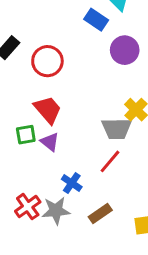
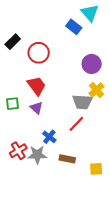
purple circle: (125, 50) -> (92, 64), moved
green square: (26, 135) -> (12, 104), moved
brown rectangle: (100, 214) -> (67, 159), turned 42

